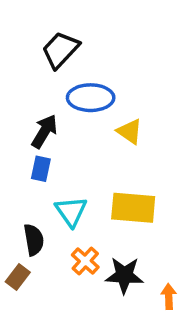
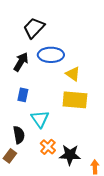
black arrow: (44, 131) -> (21, 62), moved
yellow rectangle: (133, 208) -> (75, 100), moved

